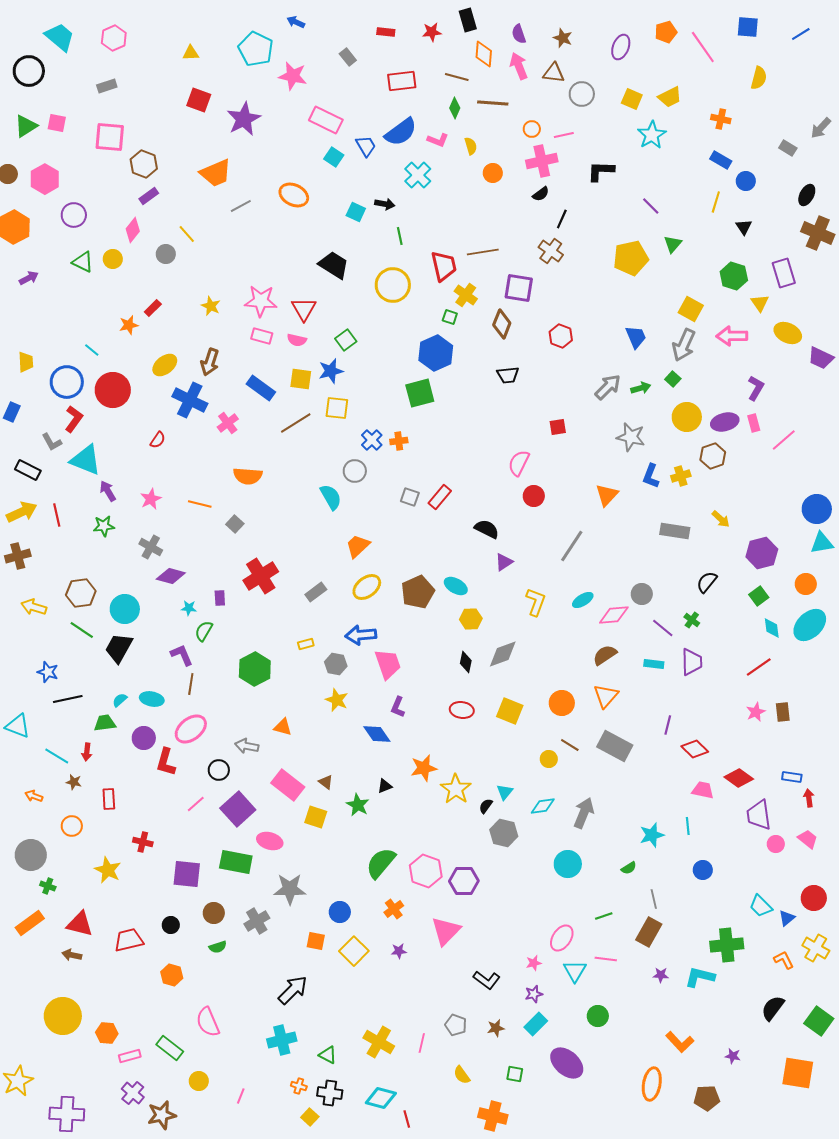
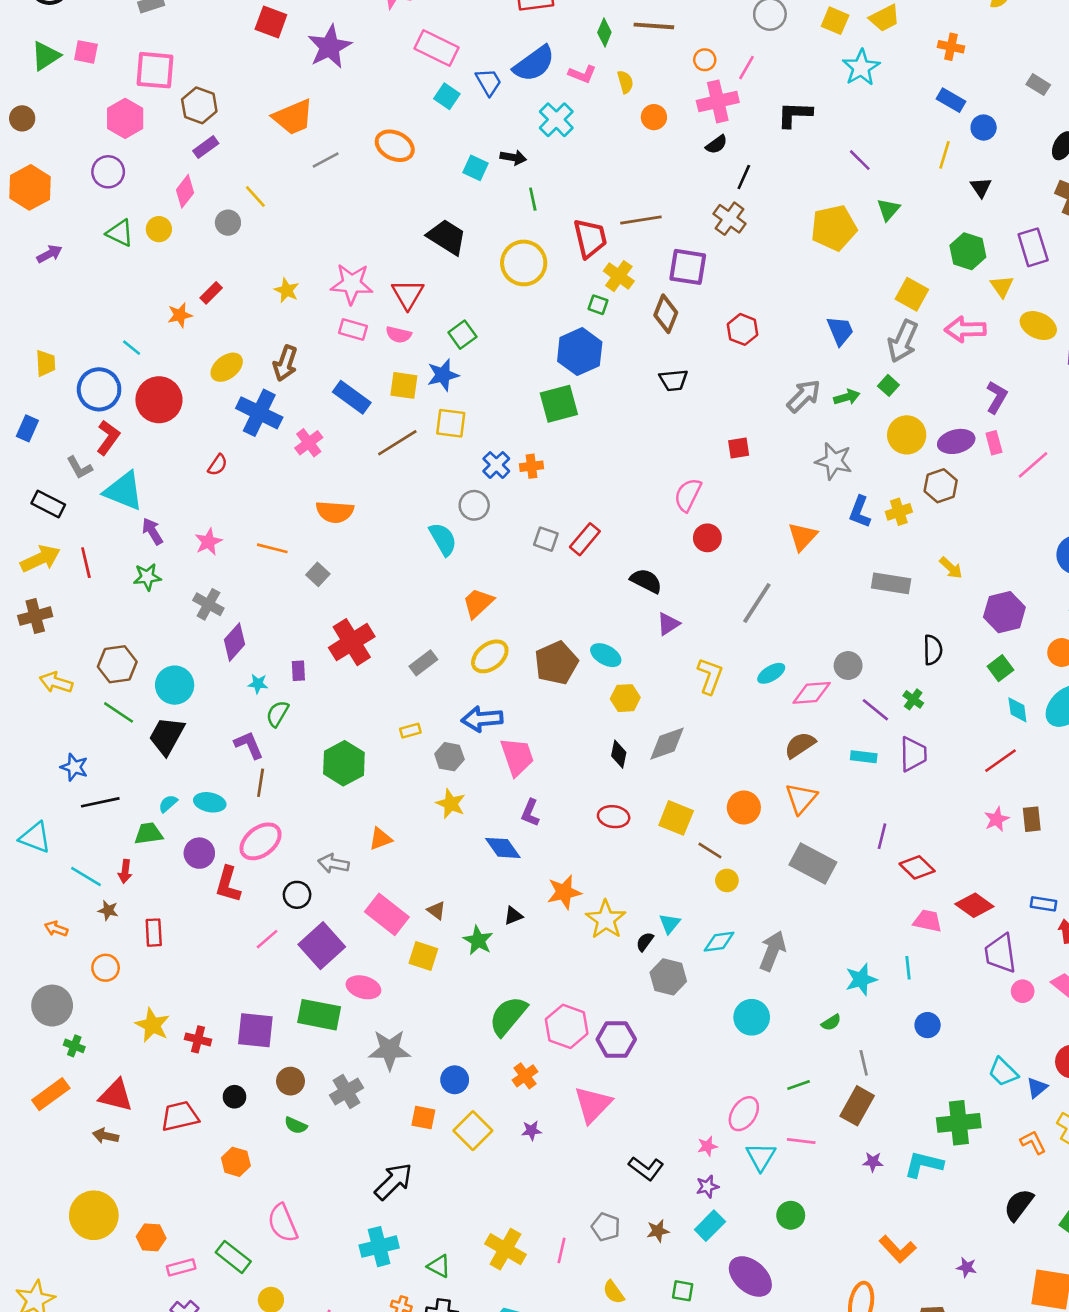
pink line: (564, 135) -> (746, 68), turned -48
pink hexagon: (45, 179) -> (125, 118), moved
purple diamond: (171, 576) -> (234, 642), turned -64
black semicircle: (707, 582) -> (933, 650), turned 140
orange triangle: (283, 727) -> (380, 839), turned -36
brown line: (570, 745) -> (710, 851), moved
red cross: (143, 842) -> (198, 1039), moved
green semicircle: (218, 947) -> (296, 1125), turned 42

